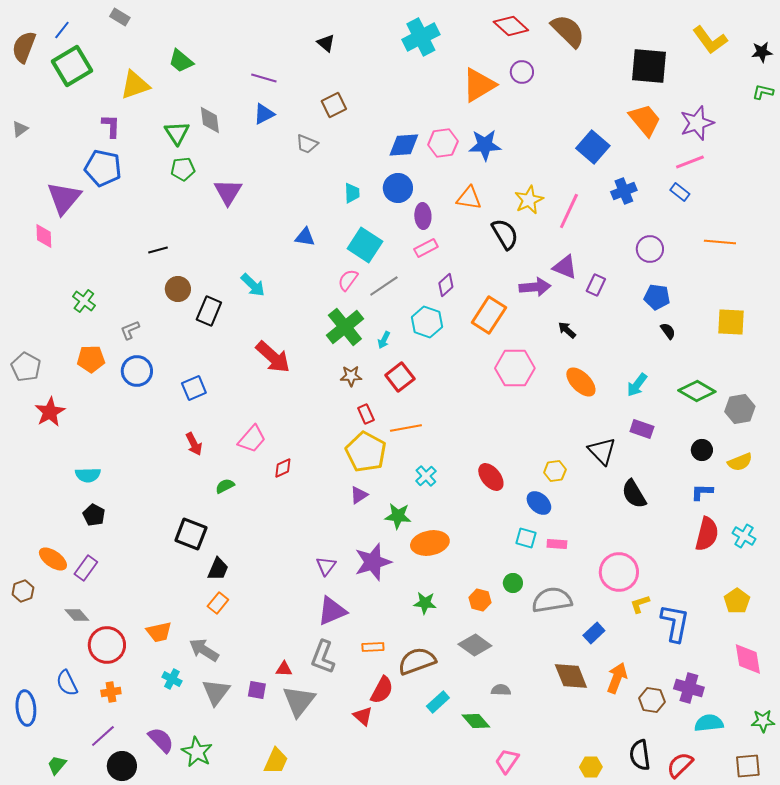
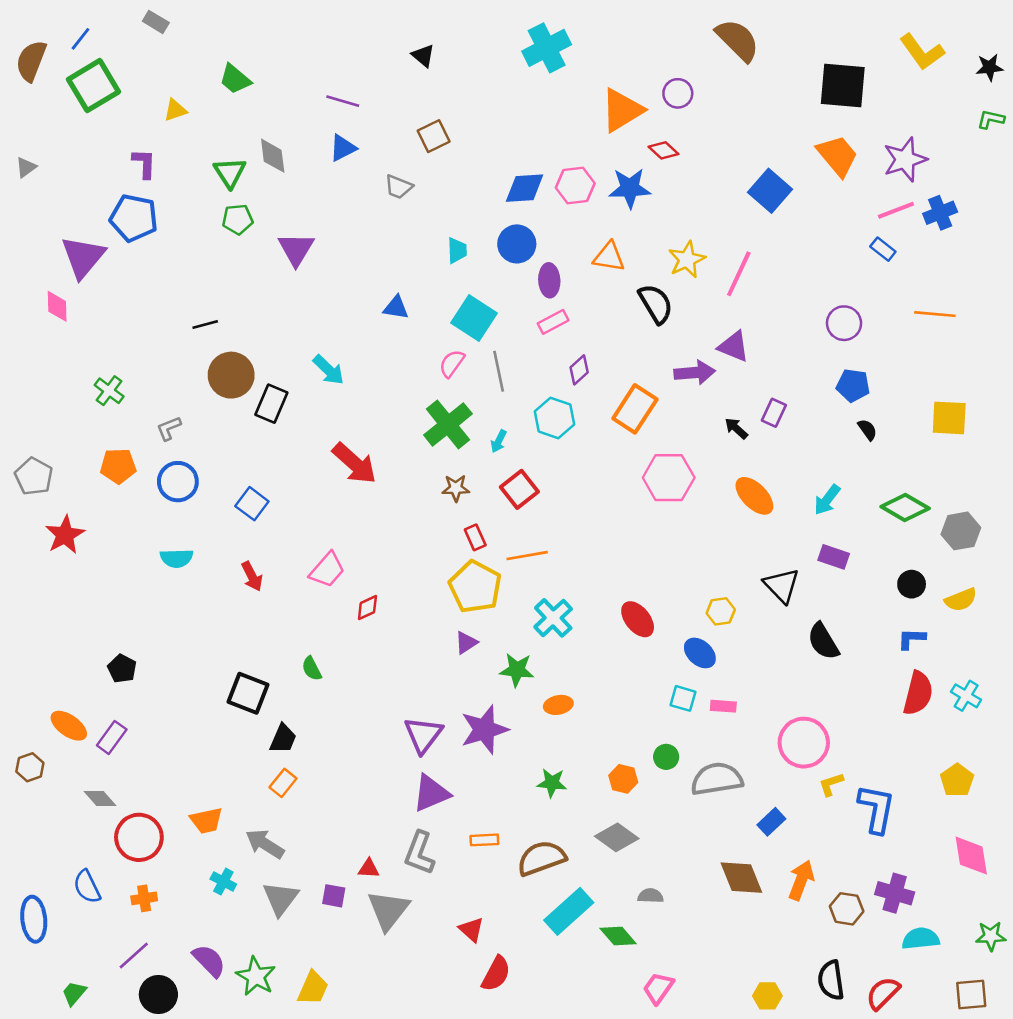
red diamond: (511, 26) -> (664, 150), moved, size x0.7
yellow triangle: (135, 85) -> (175, 110), size x0.6
blue cross: (624, 191) -> (940, 213), moved
purple rectangle: (596, 285) -> (774, 413), moved
gray line: (384, 286) -> (499, 371), turned -68
brown circle: (178, 289) -> (231, 375), size x1.4
blue square: (194, 388) -> (252, 504), turned -30
cyan semicircle: (88, 475) -> (177, 558), moved
cyan cross: (426, 476) -> (553, 618), size x1.4
green semicircle: (225, 486) -> (312, 669), moved, turned -90
orange ellipse: (430, 543) -> (558, 705), size x0.6
purple triangle: (326, 566) -> (423, 735), size x1.5
red semicircle: (382, 690) -> (496, 974), moved
cyan rectangle: (438, 702) -> (569, 911), size x1.6
yellow trapezoid: (276, 761) -> (313, 988), moved

